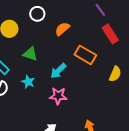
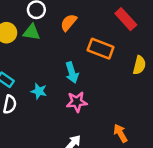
green triangle: (30, 54) -> (32, 32), moved
cyan arrow: (58, 71) -> (72, 73), turned -54

